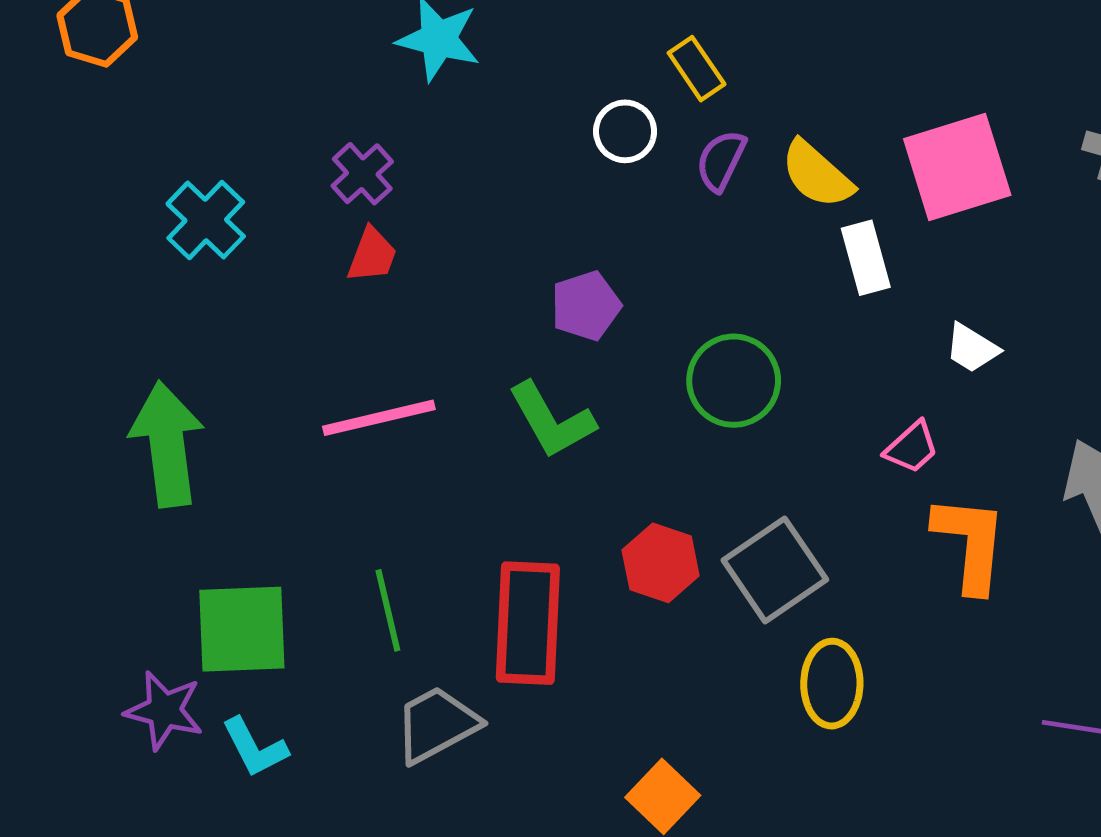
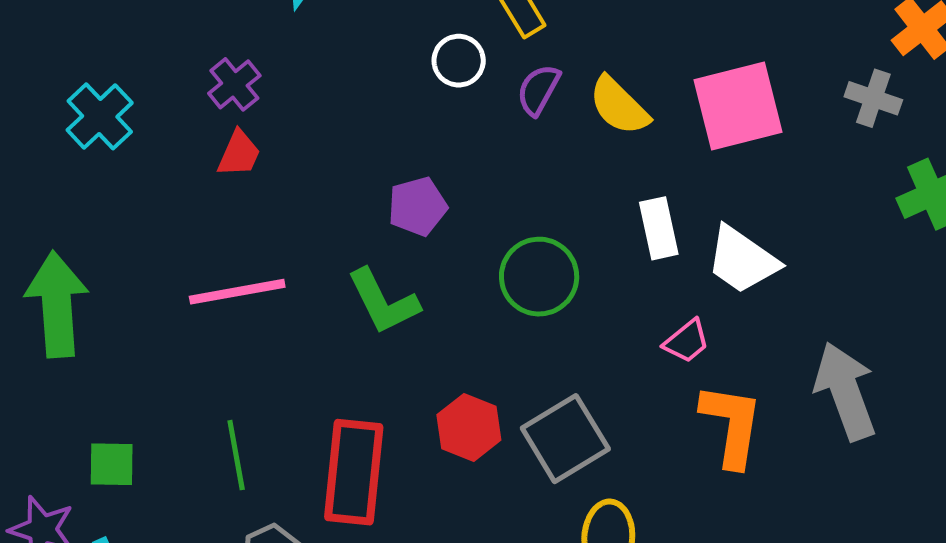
white rectangle: (866, 258) -> (659, 228), moved
white trapezoid: (972, 348) -> (742, 260), size x1.6
green square: (242, 629) -> (112, 464), size x0.6

